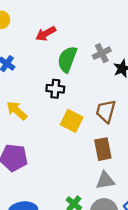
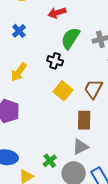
yellow arrow: (17, 111) -> (19, 72), turned -108
gray triangle: (105, 180) -> (80, 147), turned -30

